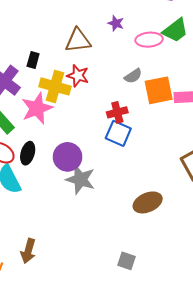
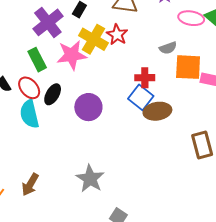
gray star: (80, 179) -> (90, 179), moved
brown ellipse: (148, 202) -> (157, 111), moved

